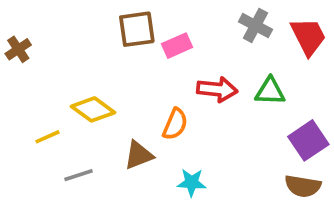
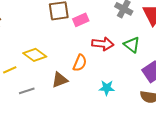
green triangle: (270, 91) -> (132, 45), turned 36
cyan star: (192, 182) -> (107, 88), moved

